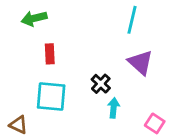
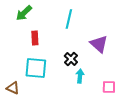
green arrow: (34, 18) -> (24, 13), turned -30
cyan line: (132, 20) -> (69, 19), moved
pink square: (155, 123) -> (109, 87), turned -32

